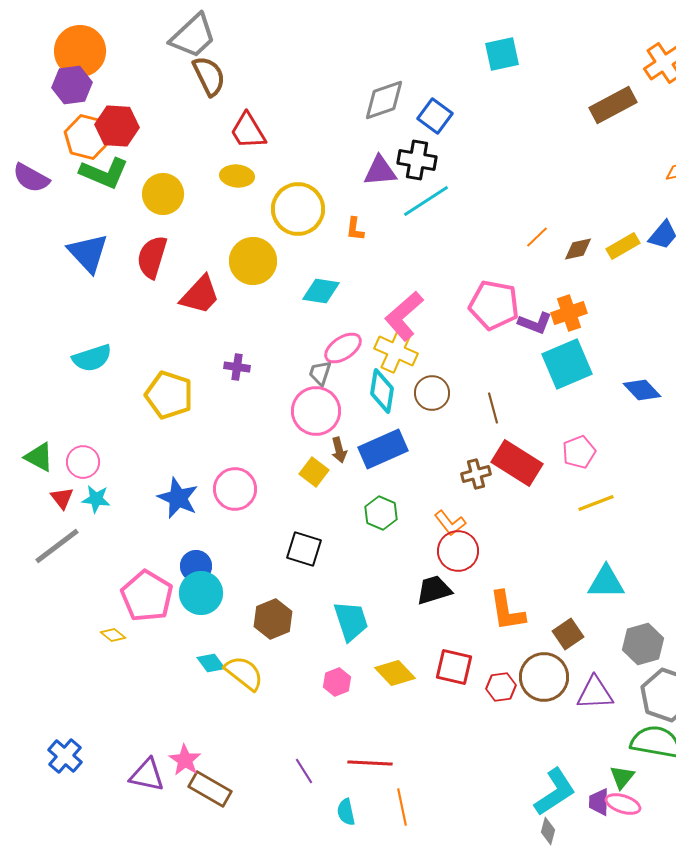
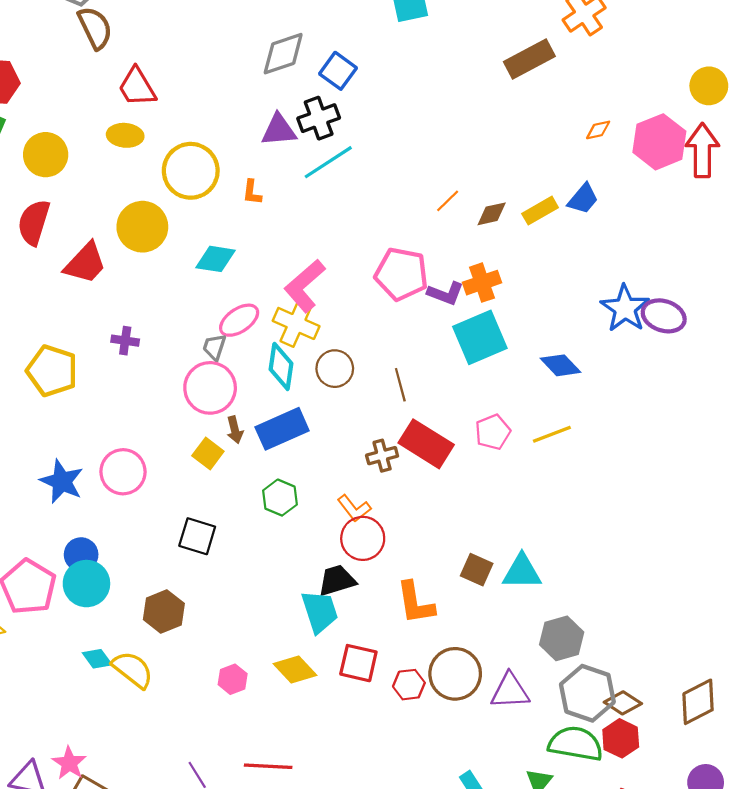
black cross: (417, 160) -> (319, 118), turned -30
yellow line: (596, 503) -> (552, 434), moved
cyan trapezoid: (351, 621) -> (320, 612), moved
brown square: (568, 634) -> (477, 570), moved, turned -32

